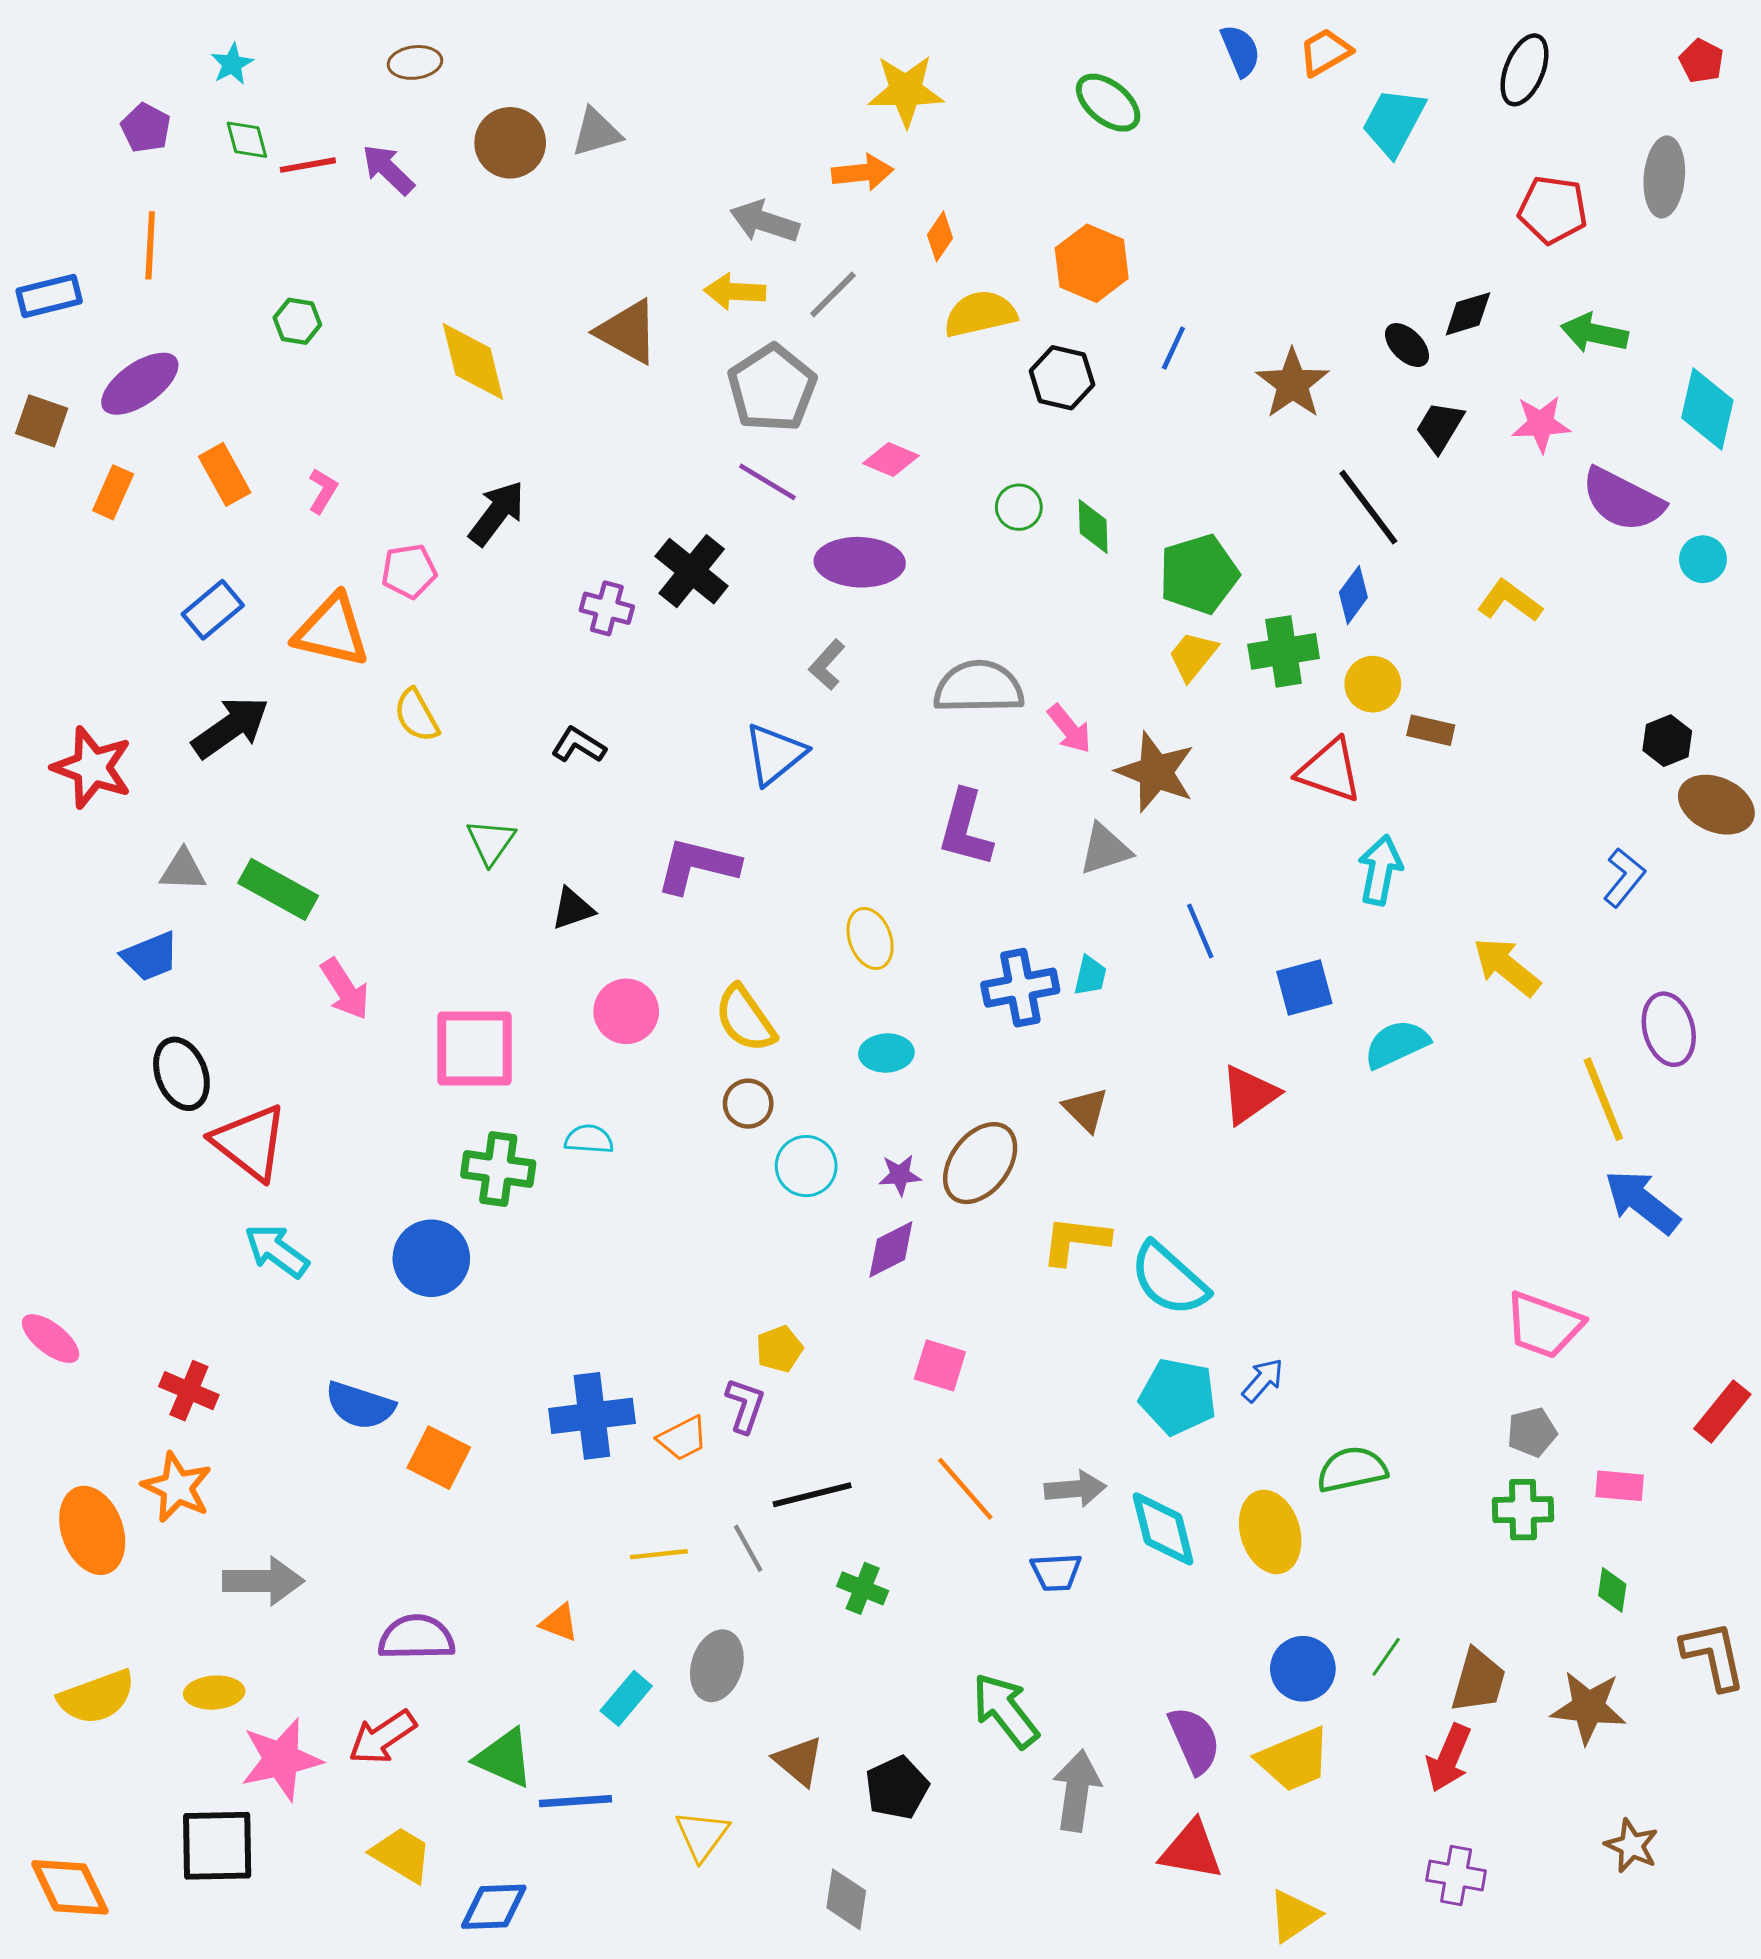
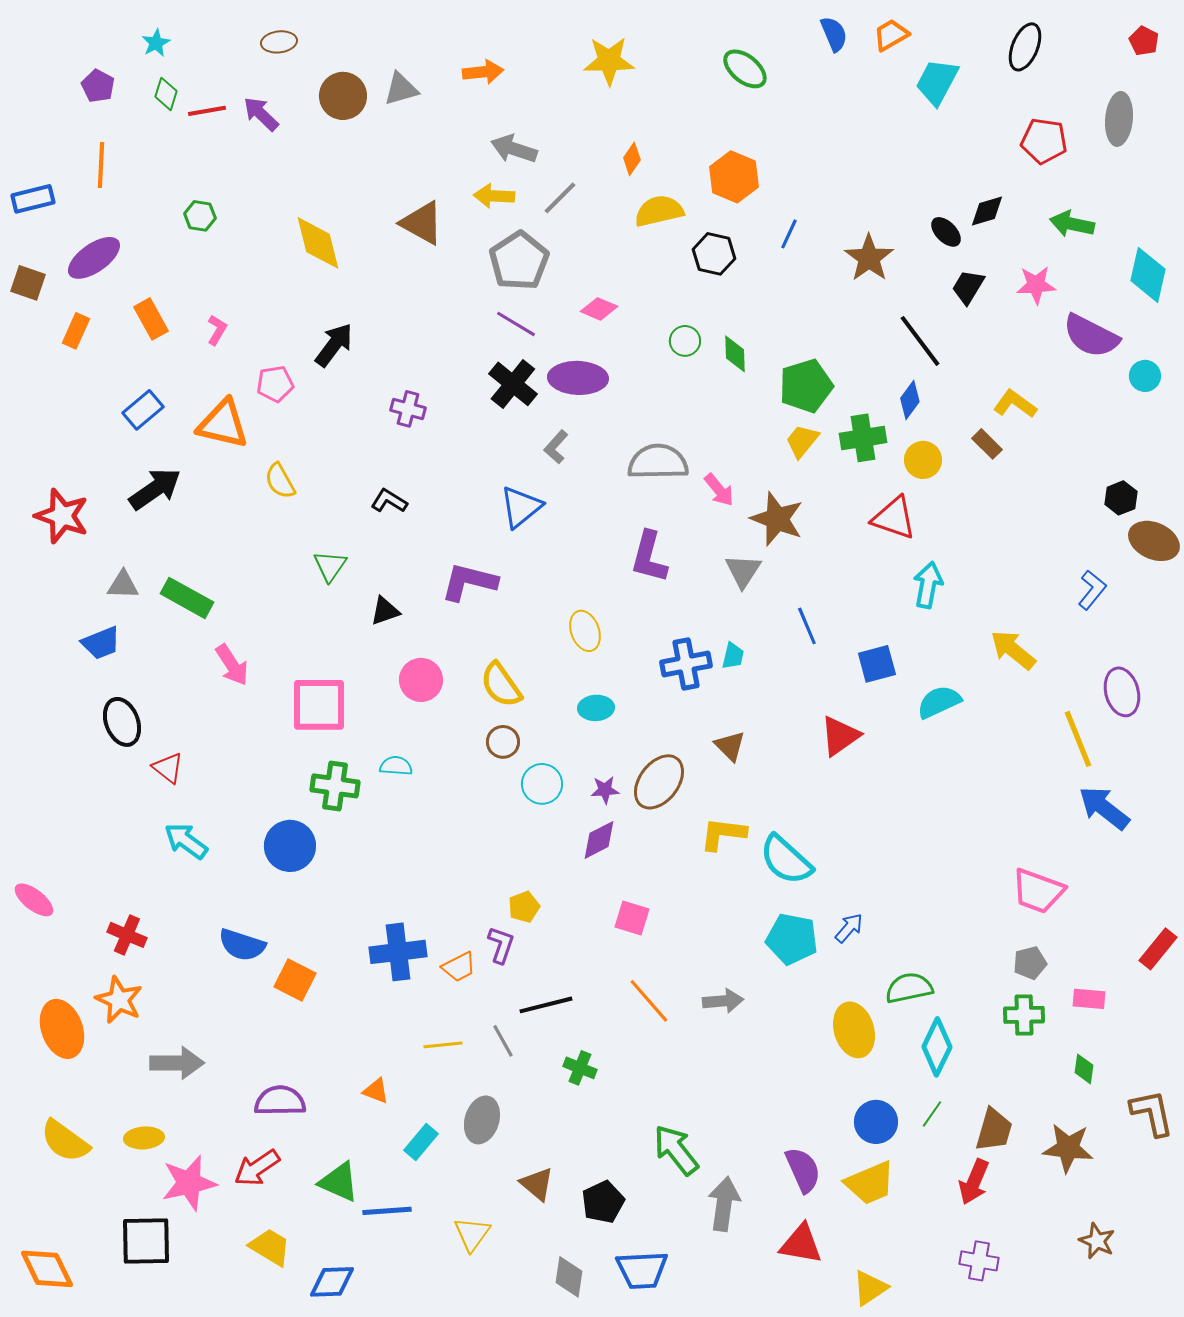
green diamond: (247, 140) -> (166, 94), turned 32
orange arrow: (863, 173) -> (483, 72), moved
black cross: (692, 571) -> (513, 384), moved
brown rectangle: (1431, 730) -> (987, 444), moved, turned 32
gray triangle: (1105, 849) -> (743, 571), turned -39
red triangle: (250, 1142) -> (168, 768), size x0.6
cyan diamond: (1163, 1529) -> (937, 1047), moved, turned 40
blue trapezoid: (1056, 1572) -> (642, 1270), moved, size x1.5
yellow semicircle: (97, 1697) -> (65, 1141), turned 56

